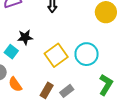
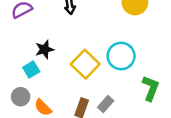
cyan square: (11, 52) -> (31, 69), turned 32

